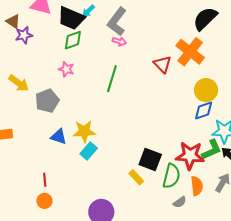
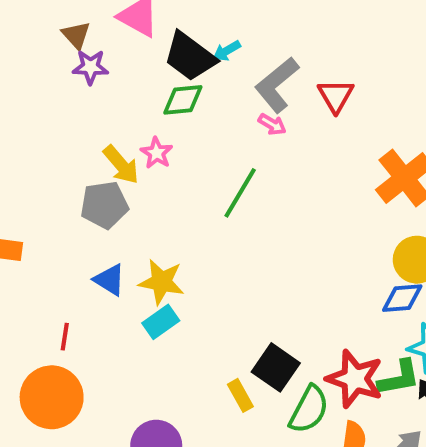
red triangle: (163, 64) -> (336, 96), moved
yellow arrow: (19, 83) -> (121, 165), moved
red line: (45, 180) -> (65, 337), moved
orange circle: (44, 201) -> (52, 397), size x2.0

